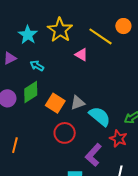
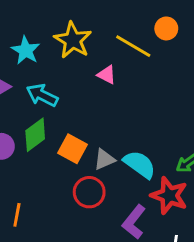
cyan arrow: (37, 66) -> (42, 95), size x1.5
gray triangle: (78, 103) -> (104, 159), moved
red star: (118, 139) -> (169, 196), size x1.4

